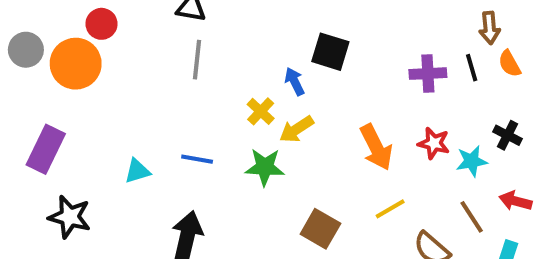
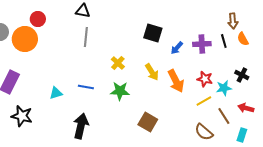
blue arrow: (295, 82) -> (177, 48), moved, turned -112
yellow arrow: (297, 129) -> (152, 72), moved, turned -90
yellow line: (390, 209) -> (204, 101), moved

